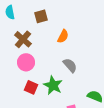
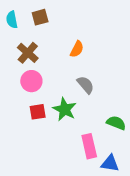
brown square: (41, 16) -> (40, 17), moved
red square: (31, 87) -> (38, 112), turned -32

